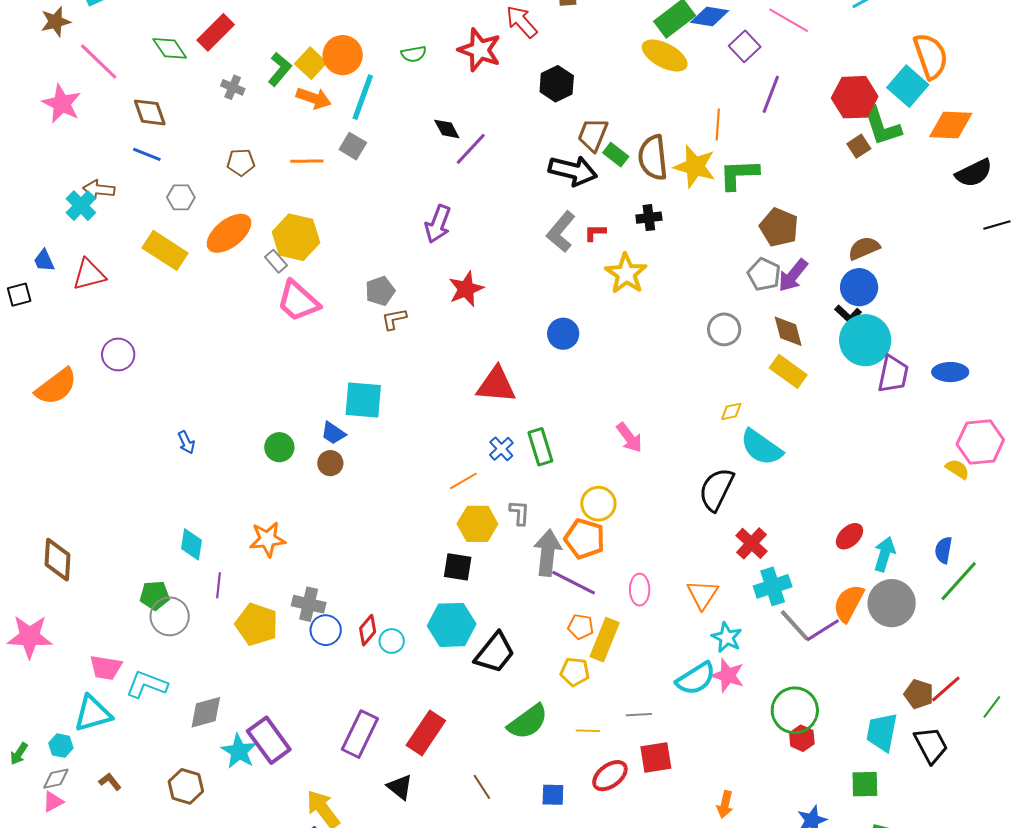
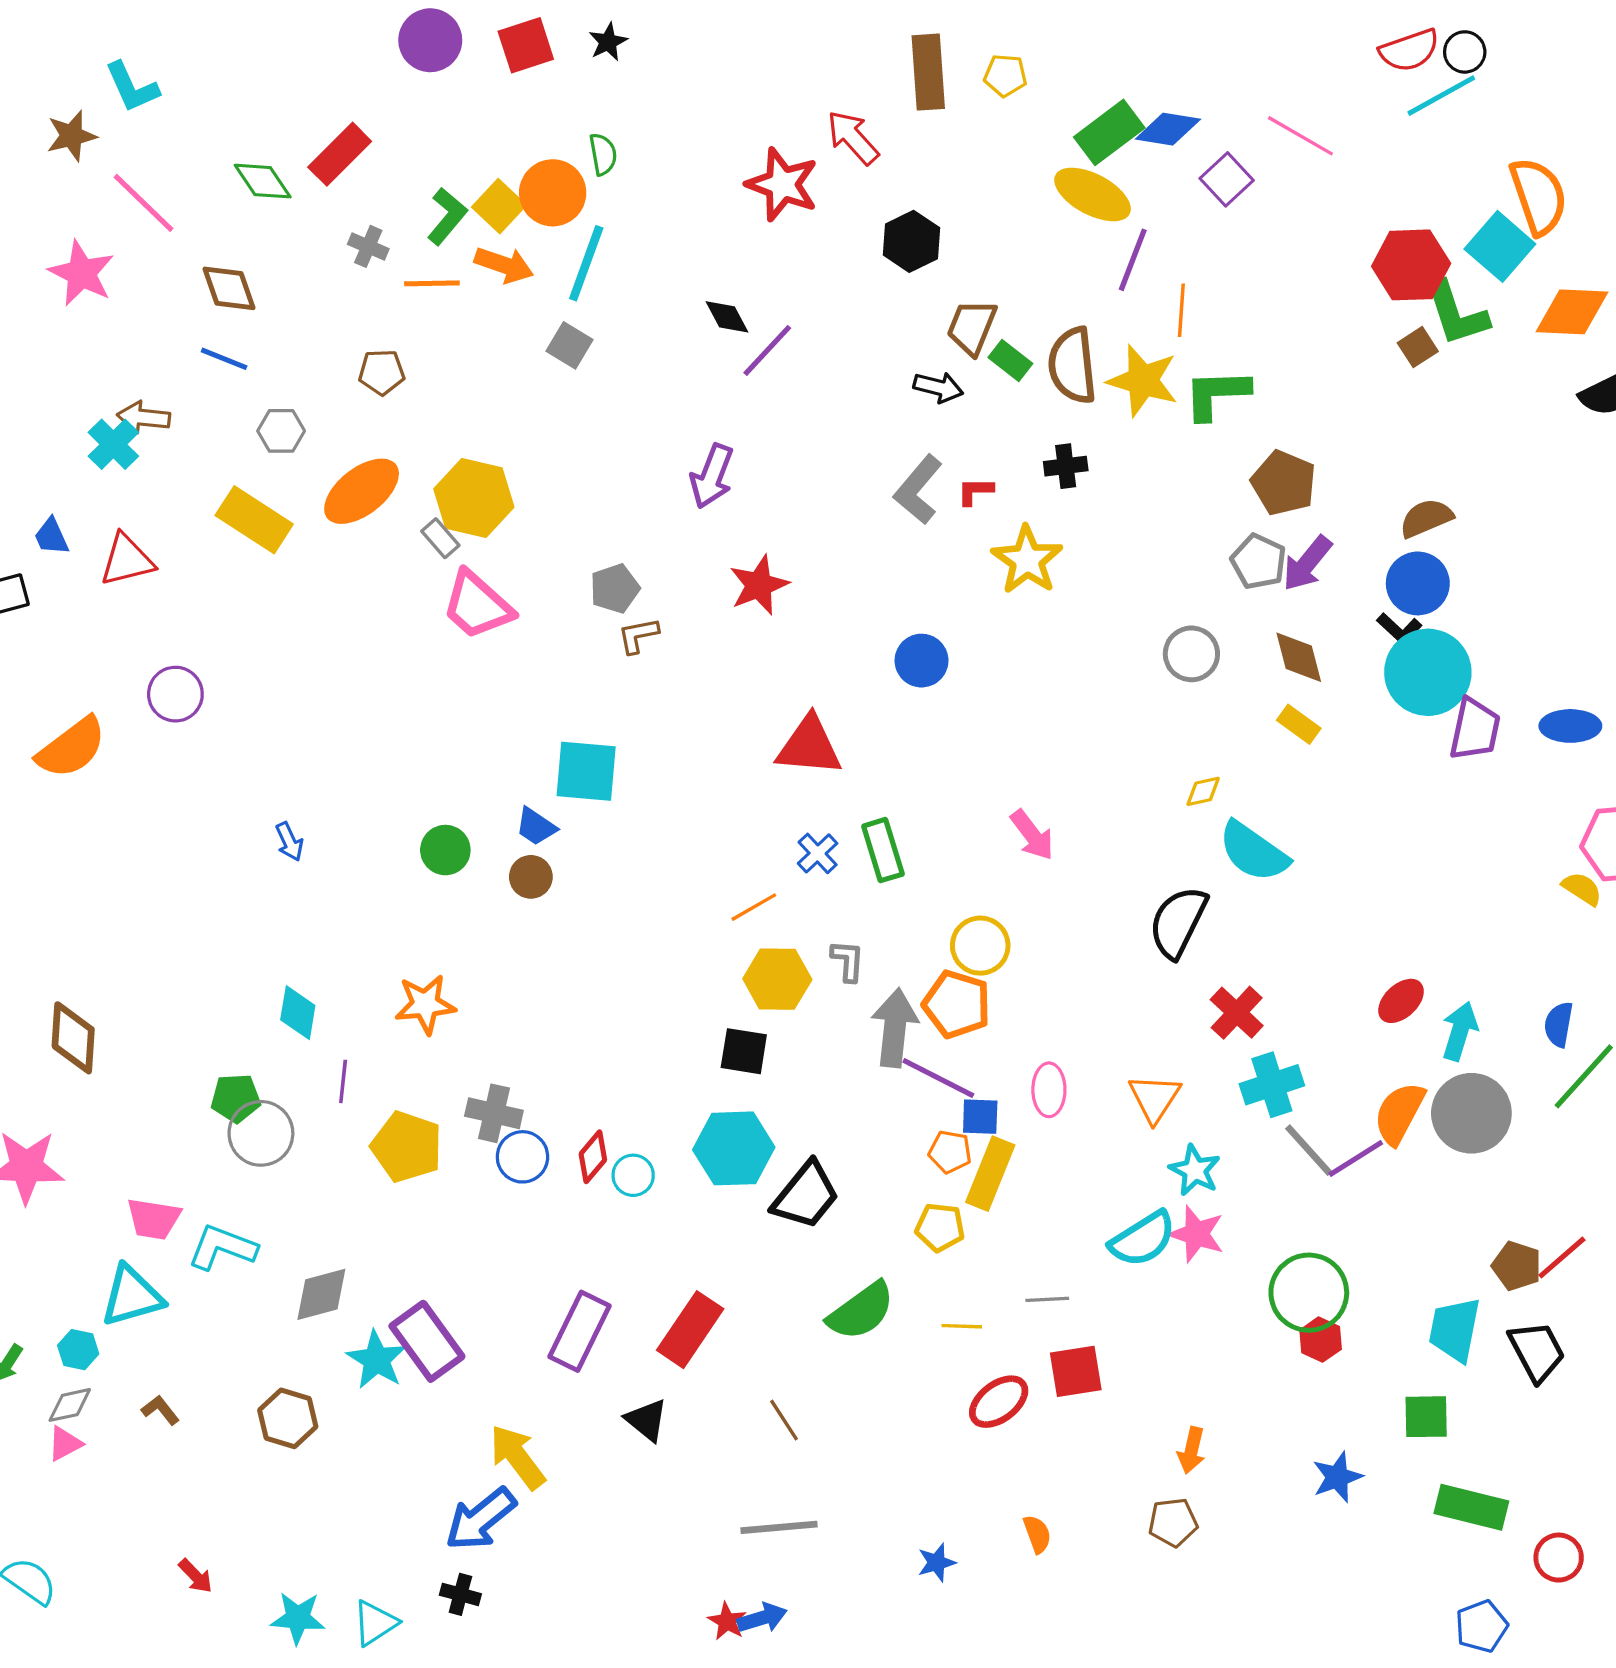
green semicircle: (414, 54) -> (603, 154), moved, turned -90
purple line: (771, 94) -> (1133, 260), moved
orange line: (307, 161) -> (432, 283), moved
black arrow: (573, 171) -> (938, 387), size x0.6
yellow rectangle: (788, 371) -> (1299, 724), size x0.7
blue square: (553, 795) -> (980, 1117), moved

